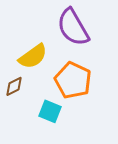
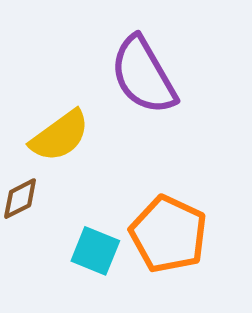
orange pentagon: (73, 80) -> (168, 234), moved

